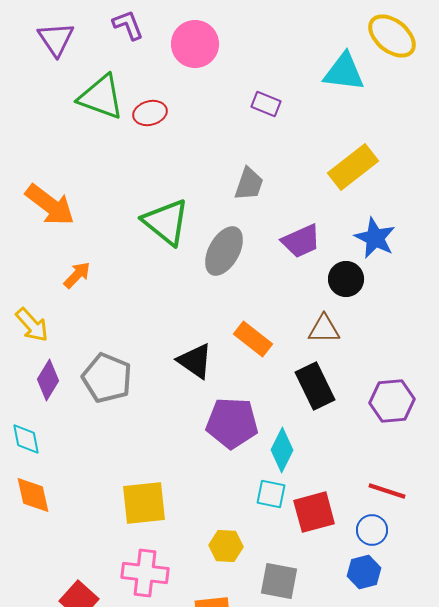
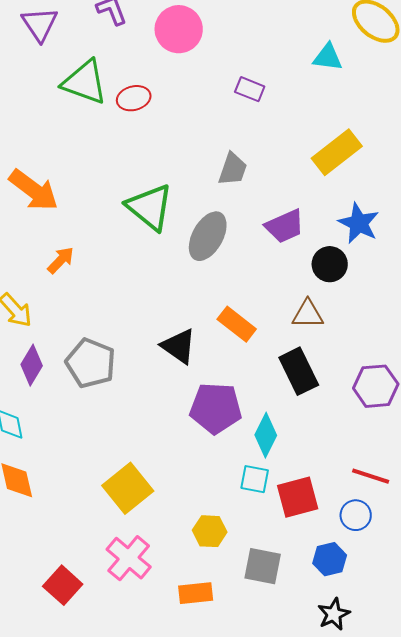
cyan triangle: (344, 72) -> (328, 57), size x0.7
yellow square: (144, 503) -> (128, 488), turned -33
blue hexagon: (364, 572) -> (330, 559), moved
pink cross: (145, 573) -> (129, 558), turned 33

